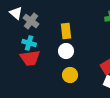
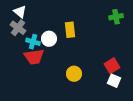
gray cross: (31, 21) -> (18, 28), moved
white circle: (66, 51) -> (49, 39), moved

